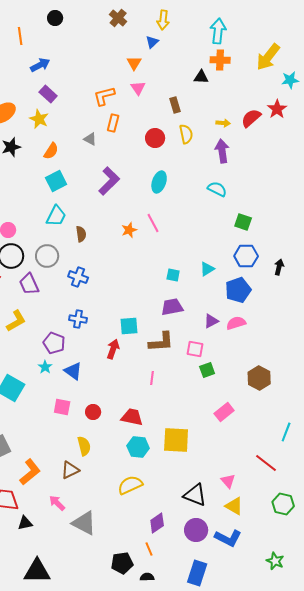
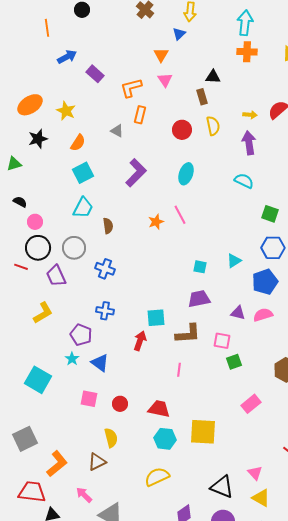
black triangle: (201, 77) -> (213, 77), moved
purple rectangle: (48, 94) -> (95, 74), moved
purple triangle: (211, 321) -> (238, 313), turned 42

